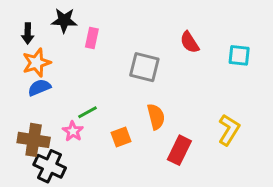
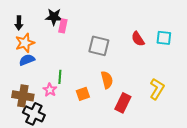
black star: (64, 20) -> (54, 17), moved
red semicircle: (190, 42) -> (138, 39), moved
green line: (87, 112) -> (60, 77), turned -56

